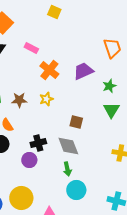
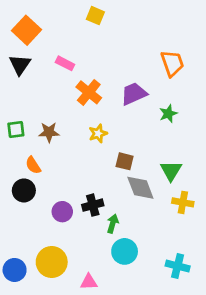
yellow star: (46, 99) -> (98, 133), moved
green triangle: (111, 110) -> (171, 171), moved
black cross: (38, 143) -> (93, 205), moved
gray diamond: (68, 146) -> (140, 188), moved
green arrow: (67, 169) -> (113, 224), turned -152

